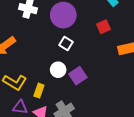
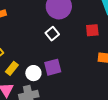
white circle: (58, 70) -> (33, 73), moved

